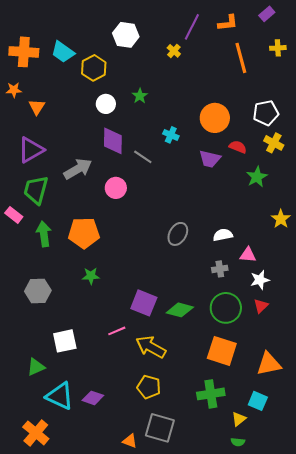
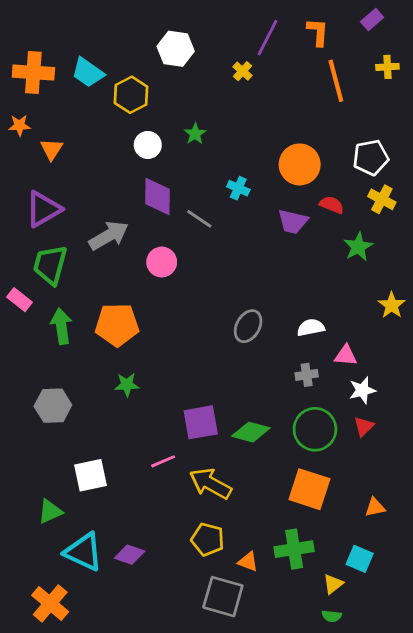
orange L-shape: (228, 23) -> (318, 32), turned -80
purple square: (144, 303) -> (201, 422), turned -32
orange triangle: (269, 364) -> (375, 507), size x0.6
orange triangle: (130, 441) -> (248, 562), moved

